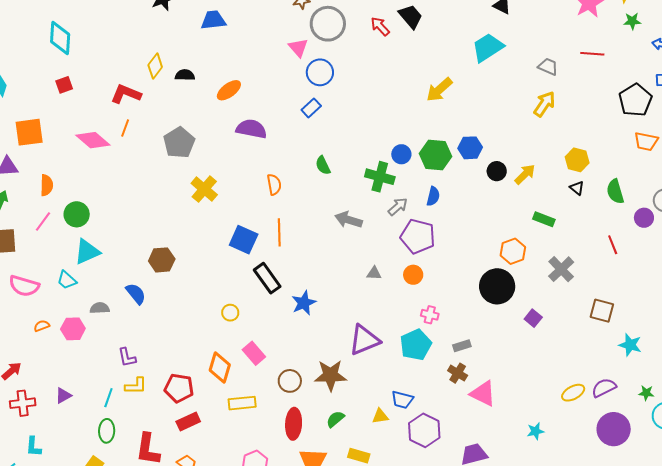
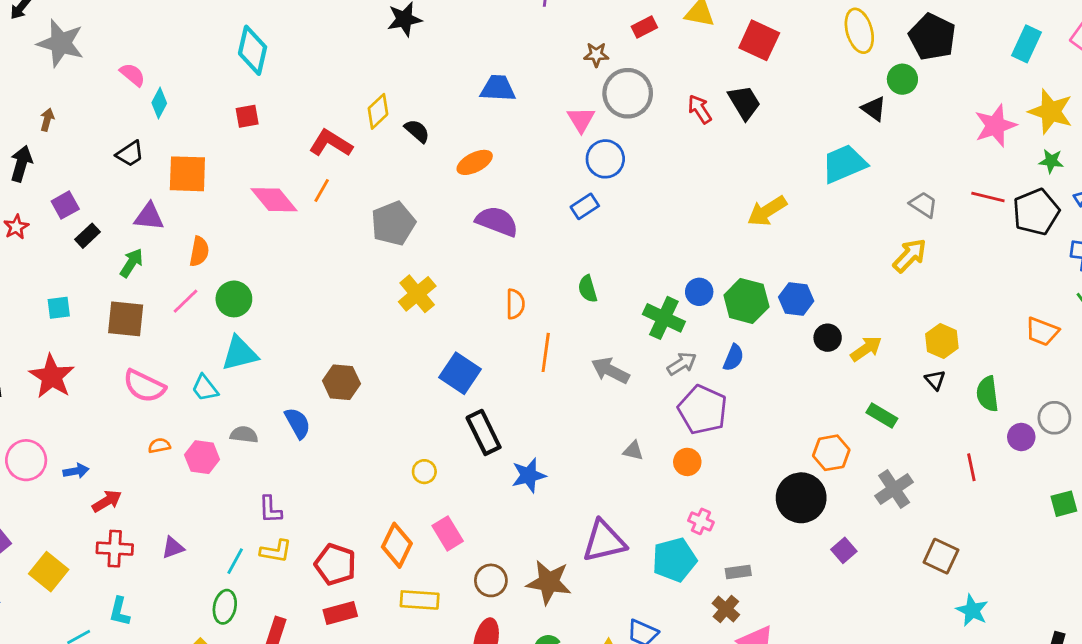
blue trapezoid: (213, 20) -> (498, 88), moved
black semicircle: (185, 75) -> (417, 131), turned 30
black pentagon: (635, 100) -> (1036, 212), moved
orange line: (279, 232) -> (546, 352), moved

